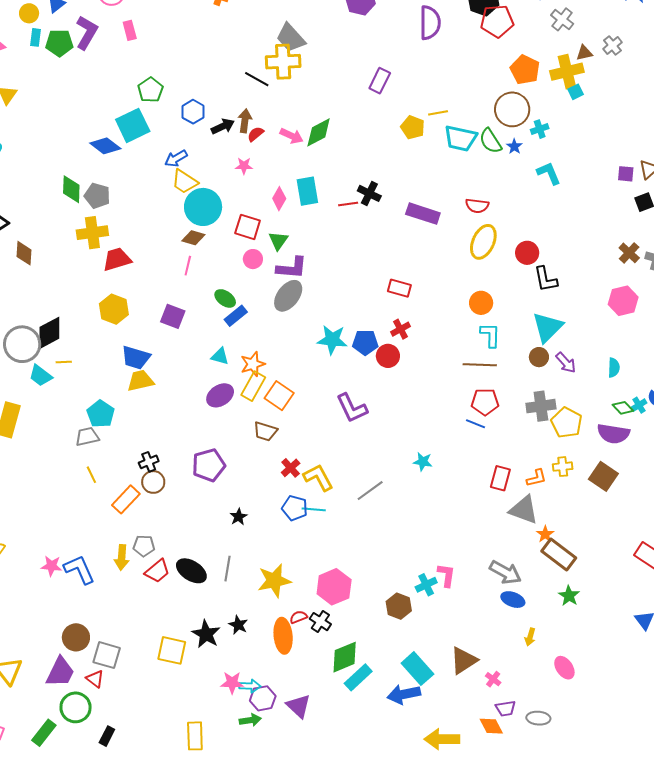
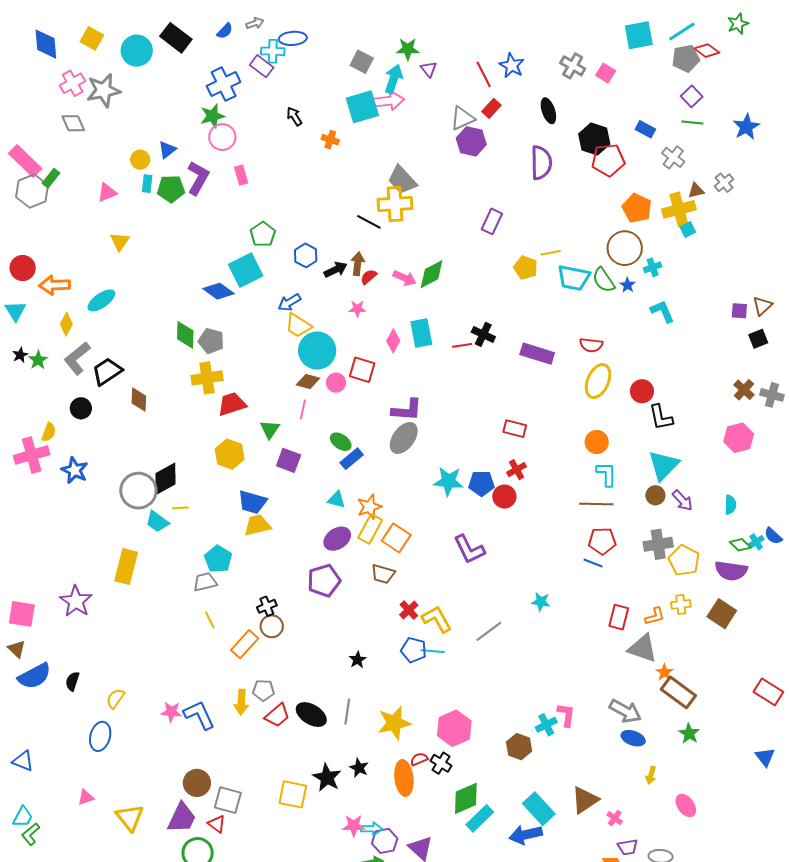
green triangle: (278, 241) -> (270, 429), moved
pink circle: (253, 259) -> (336, 383), moved
purple pentagon: (209, 465) -> (324, 581), moved

